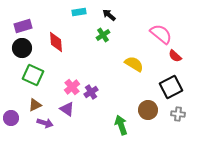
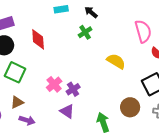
pink semicircle: (161, 34) -> (143, 31), turned 35
purple triangle: (67, 109) -> (67, 111), moved

